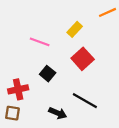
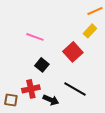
yellow rectangle: (75, 29) -> (90, 31), moved
red cross: (18, 89) -> (31, 89), moved

